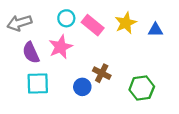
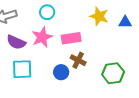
yellow star: (126, 23) -> (99, 16), turned -30
pink rectangle: (93, 25) -> (71, 38), moved, turned -48
purple semicircle: (31, 53) -> (16, 42), turned -42

